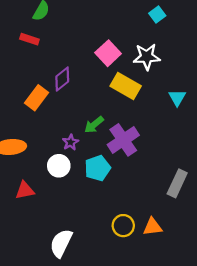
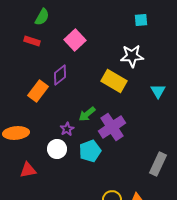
cyan square: (157, 14) -> (141, 20), turned 32
pink square: (108, 53) -> (75, 40), moved

